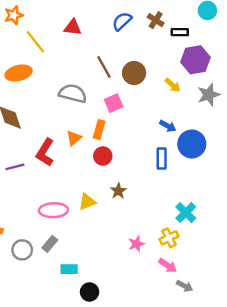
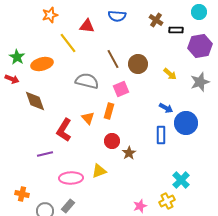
orange star: (14, 15) -> (50, 15), moved
blue semicircle: (122, 21) -> (117, 16), moved, turned -132
yellow line: (35, 42) -> (68, 43), moved
purple hexagon: (195, 60) -> (200, 46), moved
orange triangle: (74, 138) -> (88, 118), turned -32
red circle: (103, 156) -> (112, 141), moved
purple line: (15, 167) -> (45, 154), moved
brown star: (118, 191) -> (129, 153), moved

